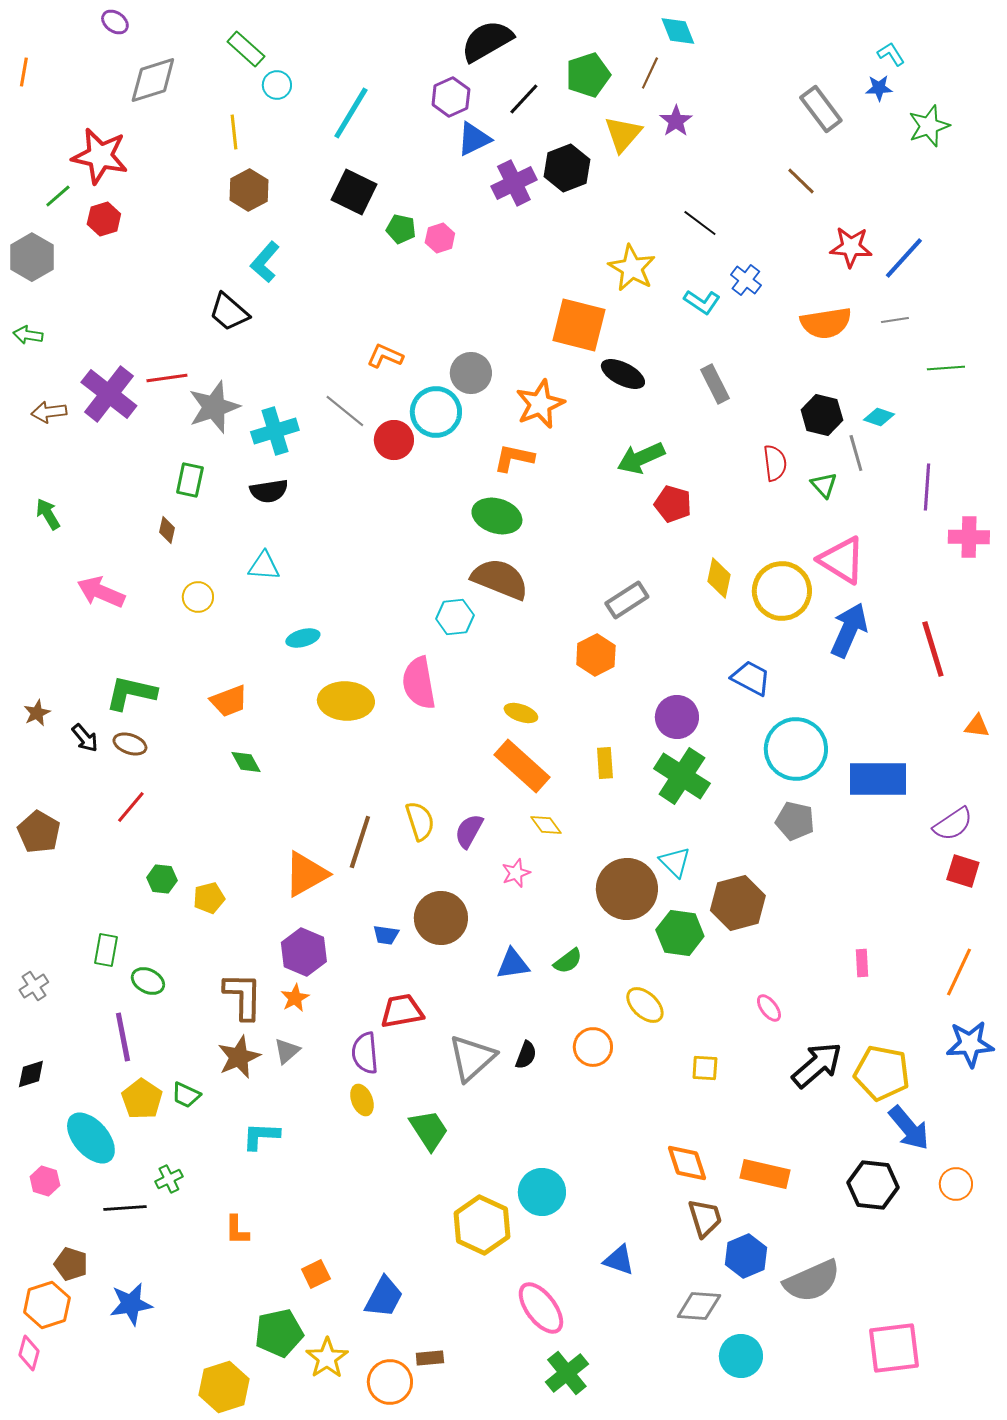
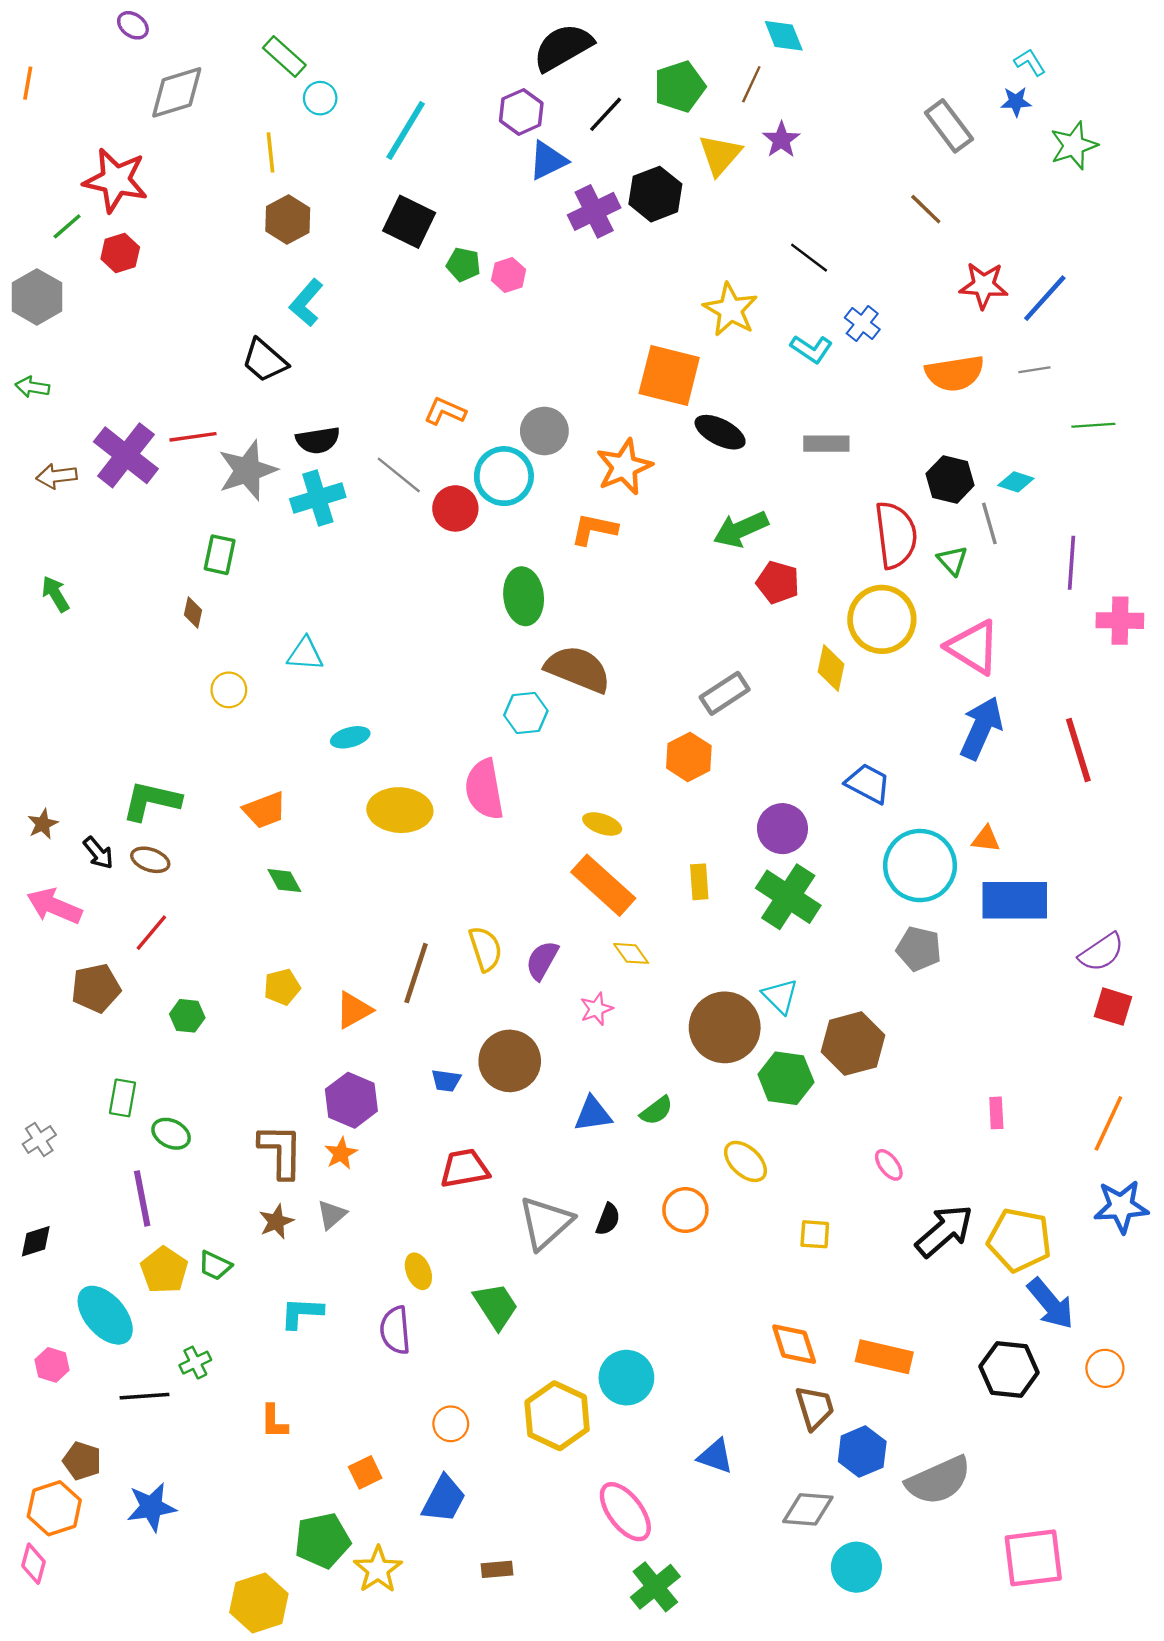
gray rectangle: (715, 384) -> (826, 444), turned -63
red semicircle: (775, 463) -> (896, 535), size x1.6
black semicircle: (269, 491) -> (318, 440), moved
green ellipse: (497, 516) -> (524, 596), moved, turned 66
yellow circle: (782, 591) -> (882, 619), moved
pink arrow: (101, 592) -> (54, 906), moved
orange triangle: (977, 726) -> (986, 839), moved
brown pentagon: (39, 832) -> (96, 988), moved, turned 30
orange triangle: (306, 874) -> (354, 1010), size x0.7
yellow pentagon: (209, 898) -> (282, 987), moved
purple semicircle: (365, 1053) -> (395, 1330), moved
brown star: (239, 1057) -> (276, 1222), size x0.7
orange circle: (390, 1382) -> (451, 1424), moved, size x0.7

